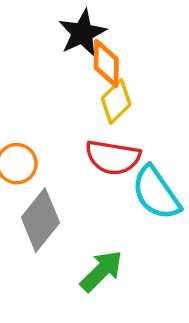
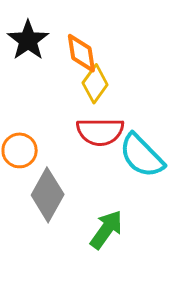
black star: (82, 33) -> (28, 40), moved

